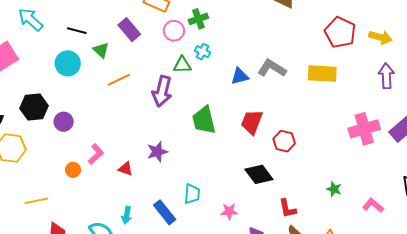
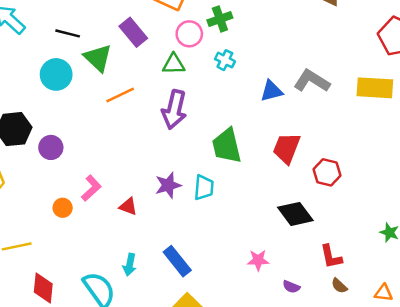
green triangle: (101, 50) -> (98, 58), size x1.4
green triangle: (182, 65) -> (174, 64), moved
cyan trapezoid: (192, 194) -> (204, 187), moved

